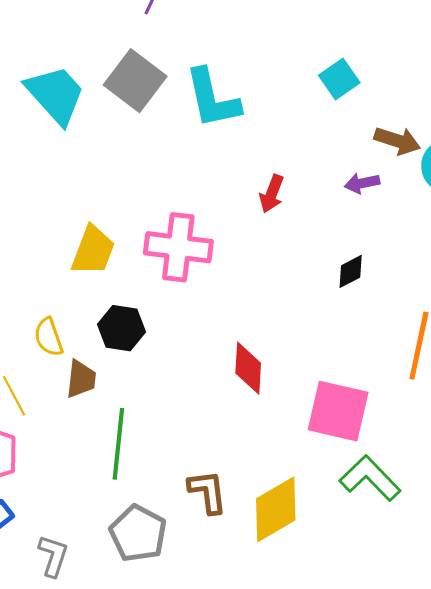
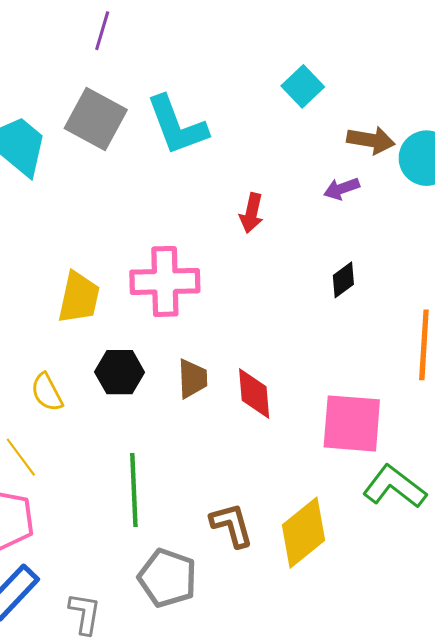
brown trapezoid: (81, 379) -> (192, 379), moved

